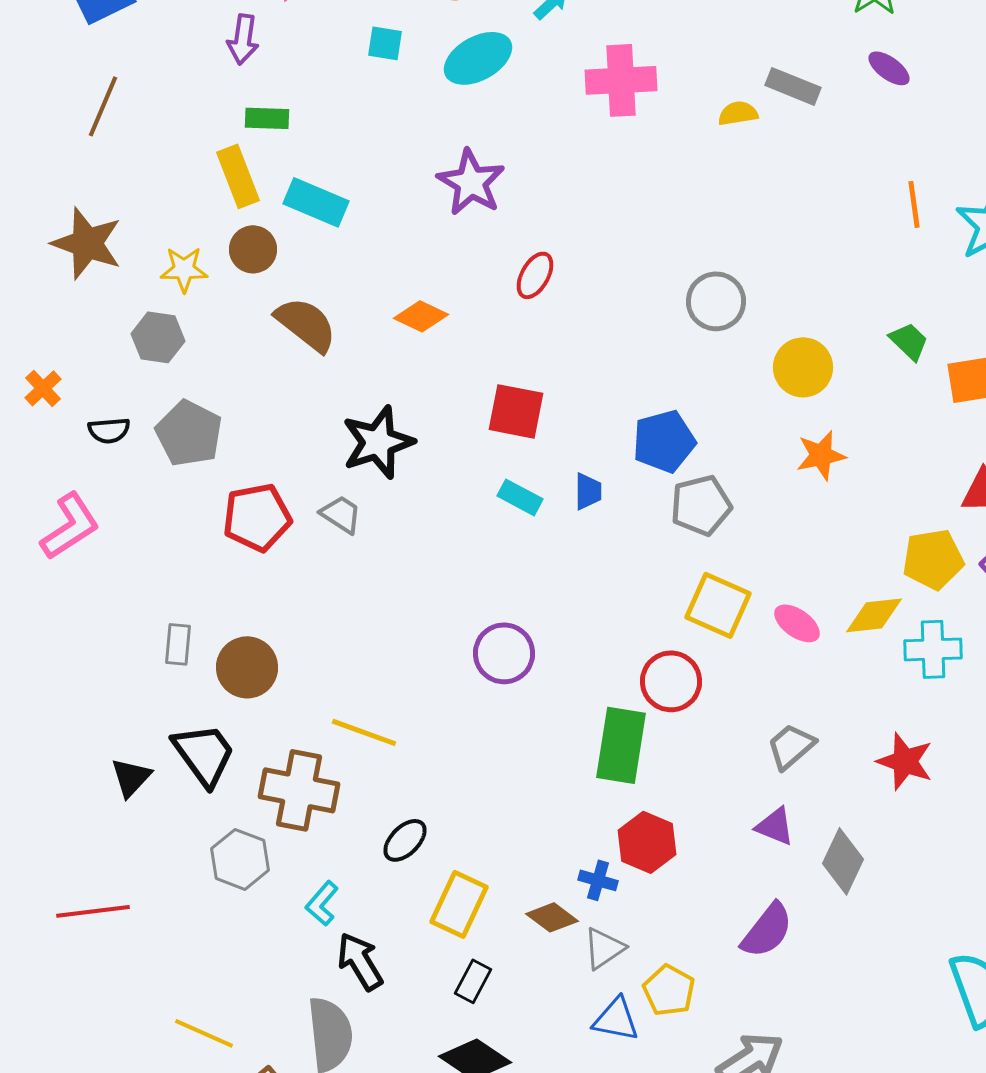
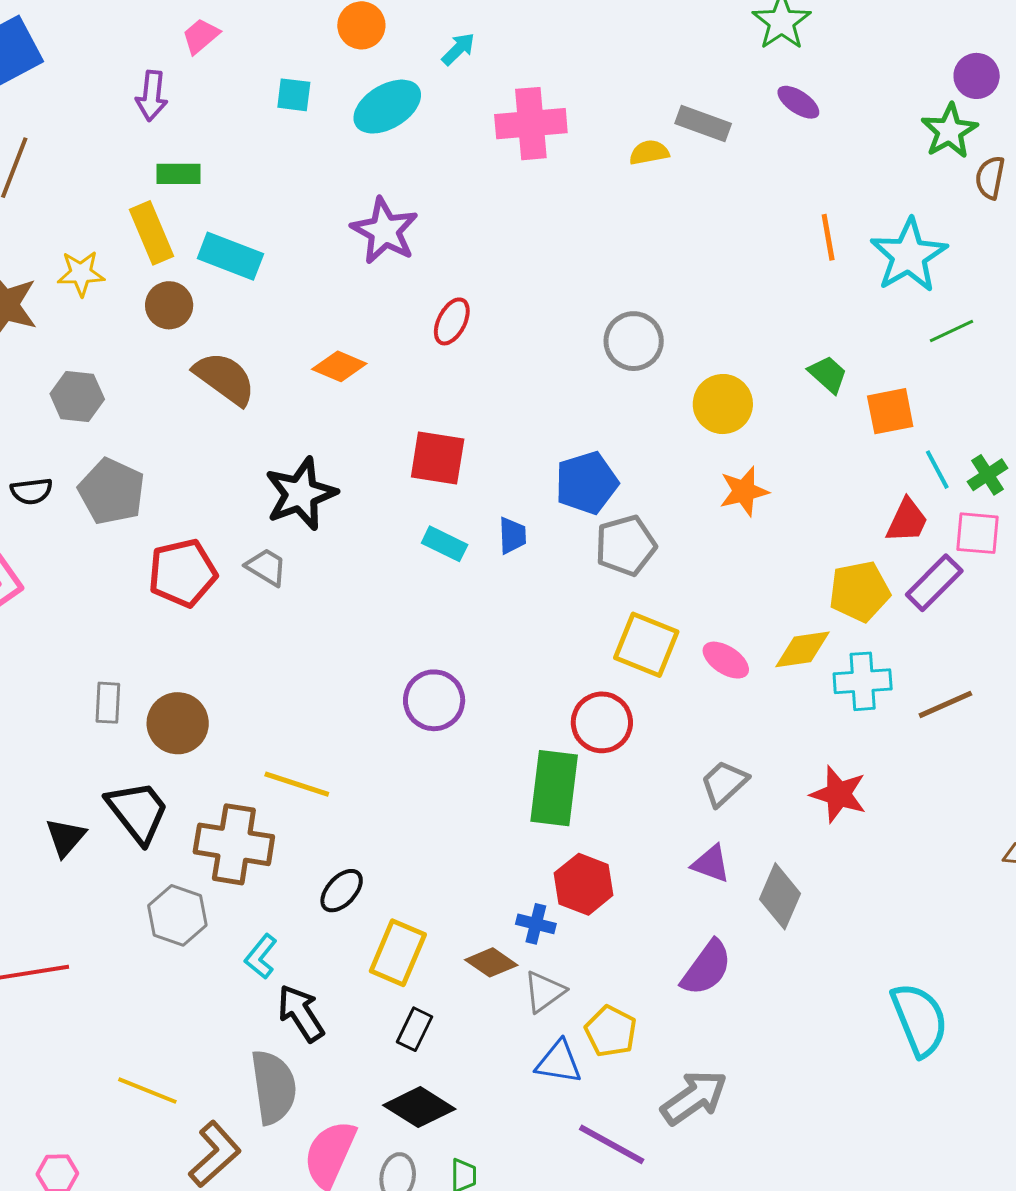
yellow star: (184, 269) -> (81, 273), moved

